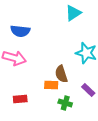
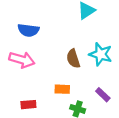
brown semicircle: (61, 74) -> (73, 59), moved

